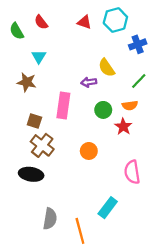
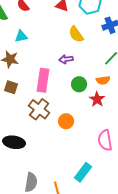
cyan triangle: (39, 57) -> (21, 36), turned 48
yellow semicircle: (107, 68) -> (76, 34), moved
brown square: (34, 121) -> (11, 87), moved
brown cross: (42, 145) -> (39, 109), moved

